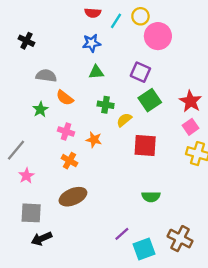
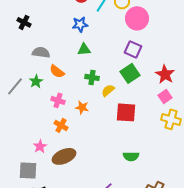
purple square: (140, 72) -> (133, 49), moved
gray line: (16, 150) -> (15, 86), moved
pink star: (26, 176) -> (40, 146), moved

